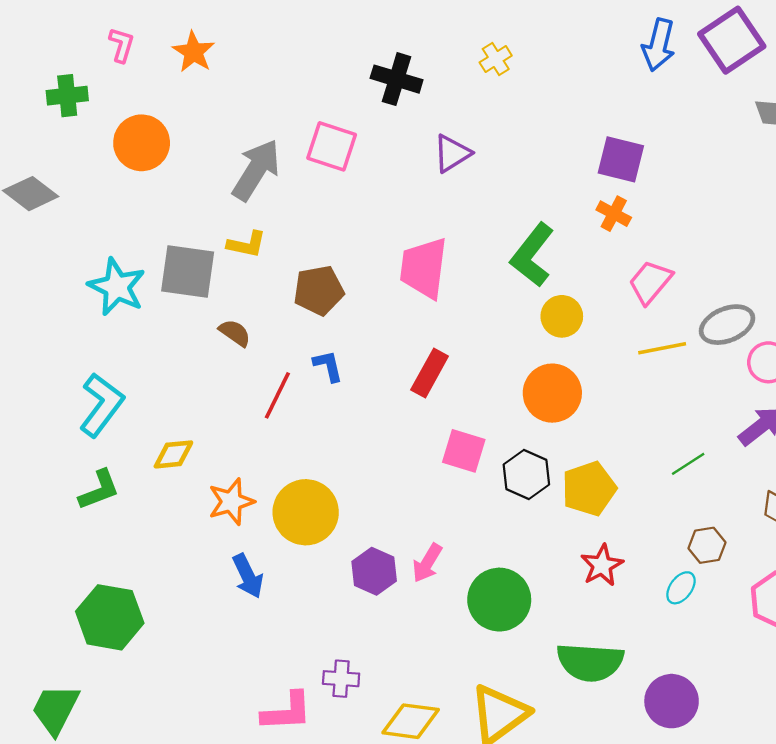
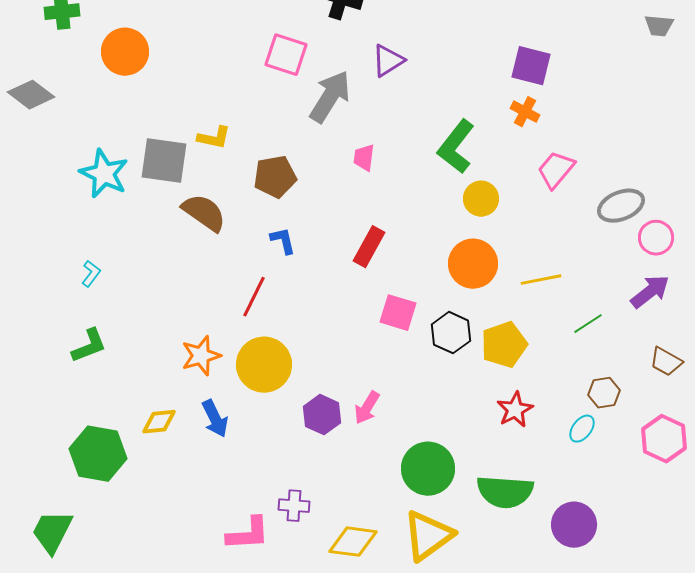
gray arrow: (256, 170) -> (330, 97), moved
pink trapezoid: (424, 268) -> (364, 158), size x0.5
brown semicircle: (235, 333) -> (204, 213), size x1.6
yellow line: (662, 348) -> (541, 280), moved
red line: (277, 395) -> (254, 297), moved
cyan L-shape: (101, 405) -> (91, 274), size x0.5
yellow diamond: (173, 454) -> (159, 422), moved
green circle: (499, 600) -> (428, 469), moved

